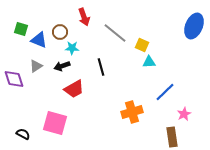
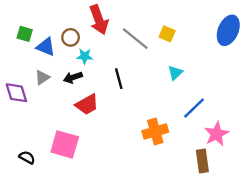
red arrow: (84, 17) -> (99, 20), size x1.4
yellow square: (142, 45) -> (167, 34), moved
cyan triangle: (149, 62) -> (175, 73), turned -40
pink star: (184, 114) -> (216, 134), size x1.5

